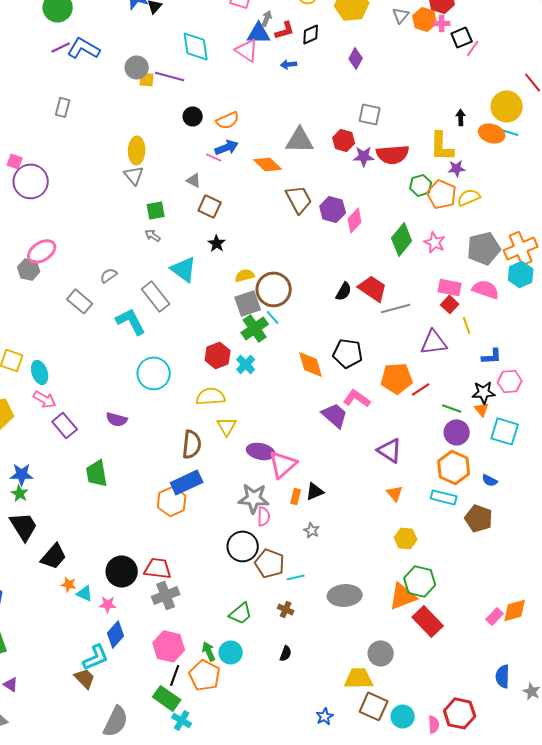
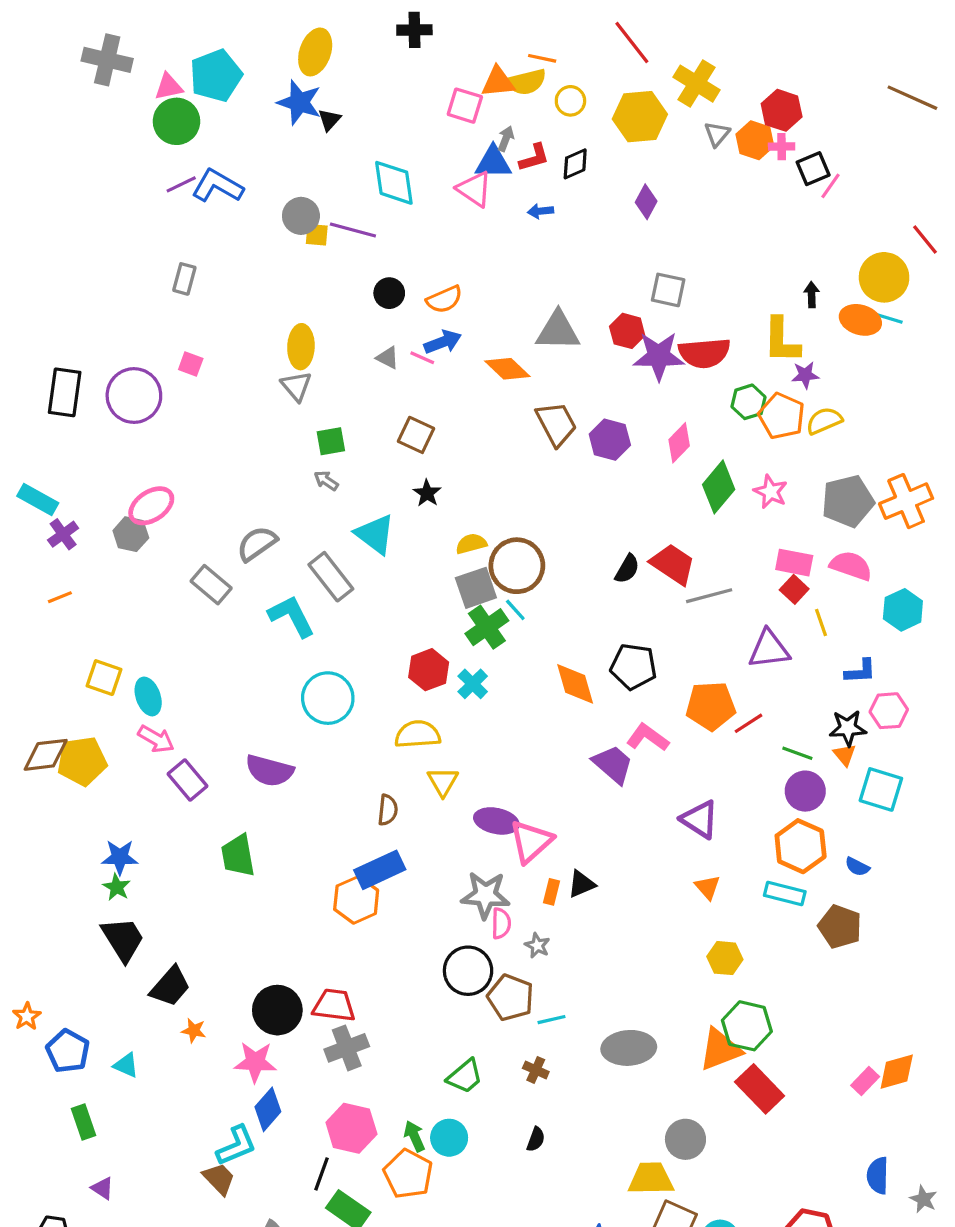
purple star: (364, 156) -> (659, 356), size x1.5
pink square: (15, 161) -> (191, 364), moved
gray triangle: (194, 180) -> (388, 358), moved
pink diamond: (355, 220) -> (679, 443), moved
cyan hexagon: (521, 274) -> (903, 610), moved
gray semicircle: (109, 275) -> (257, 544), size x1.5
purple semicircle: (117, 419) -> (269, 771), size x1.4
brown semicircle: (192, 444) -> (388, 810), size x0.7
gray star: (312, 530) -> (537, 945), moved
cyan triangle: (85, 593) -> (126, 1065), moved
pink star: (108, 604) -> (255, 1062), size x1.5
black line: (175, 675) -> (321, 1174), moved

